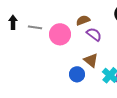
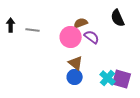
pink circle: (60, 34) -> (71, 37), moved
brown triangle: (91, 60) -> (76, 63), moved

